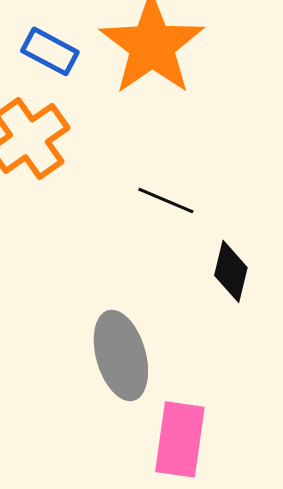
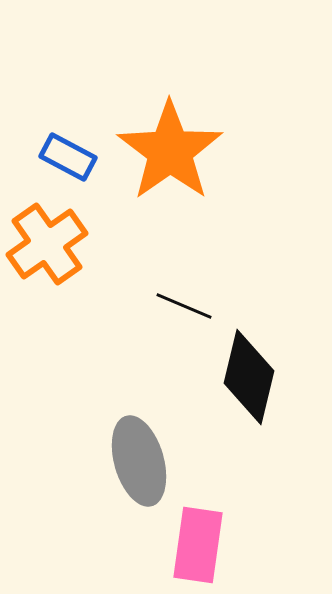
black diamond: (231, 271) -> (249, 377), size x1.5

